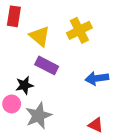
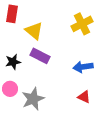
yellow cross: (79, 30) -> (82, 24), moved
black star: (24, 85) -> (13, 62), moved
red triangle: (96, 125) -> (84, 97), moved

